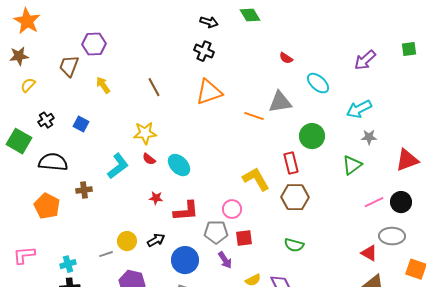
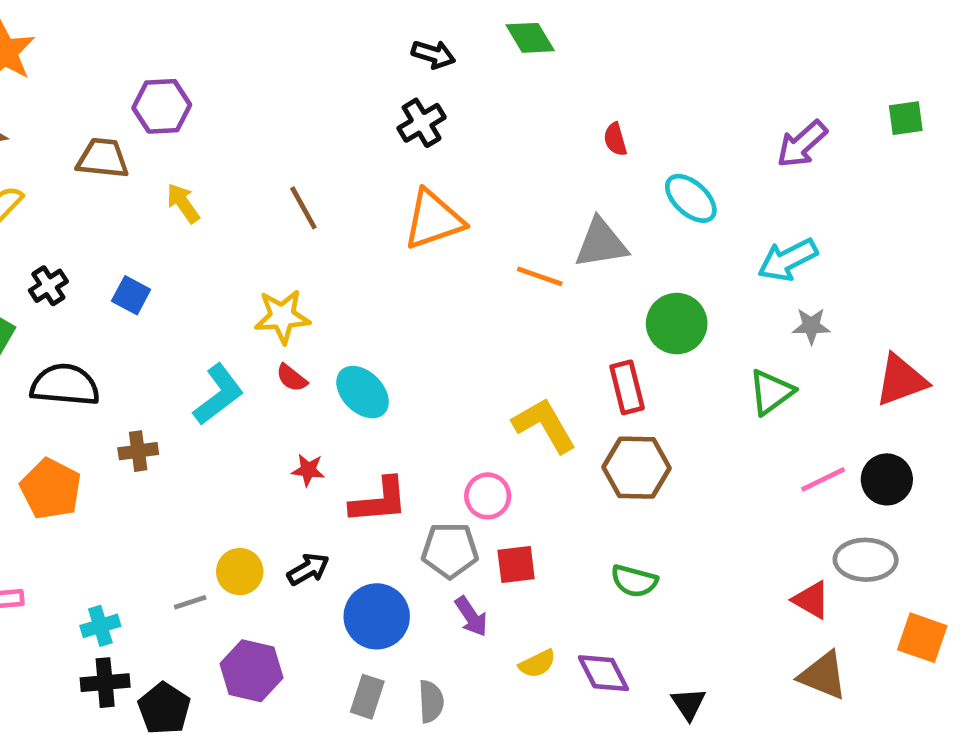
black cross: (204, 51) -> (422, 123), turned 36
red semicircle: (286, 58) -> (615, 139), turned 40
brown trapezoid: (69, 66) -> (103, 158), turned 75

